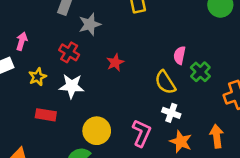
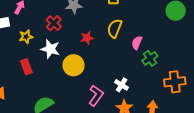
yellow semicircle: (165, 82) -> (115, 28), moved, turned 42
red rectangle: (46, 115) -> (26, 67), turned 49
yellow circle: (97, 131) -> (74, 65), moved

